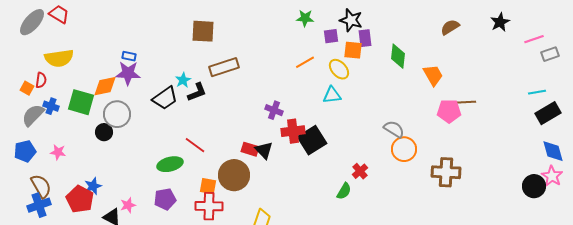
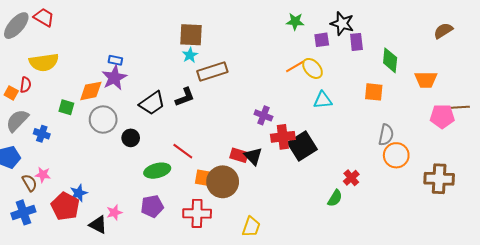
orange square: (353, 50) -> (374, 92), moved
yellow ellipse: (339, 69) -> (312, 68), moved
purple star: (128, 73) -> (114, 78), turned -30
orange trapezoid: (433, 75) -> (426, 80), turned 120
cyan star: (183, 80) -> (190, 55), moved
green square: (81, 102) -> (66, 107), size x0.6
blue cross: (51, 106) -> (42, 134), moved
gray semicircle: (394, 129) -> (386, 135), turned 70
black circle: (104, 132) -> (131, 138), moved
pink star: (58, 152) -> (43, 175), moved
brown semicircle: (41, 186) -> (30, 183), moved, size x0.7
orange square: (208, 186) -> (203, 178), moved

